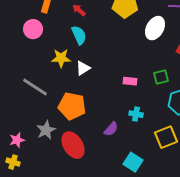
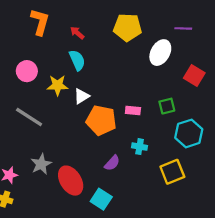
pink circle: (33, 29) -> (27, 71), moved
orange pentagon: (72, 106) -> (101, 120), moved
cyan square: (133, 162) -> (101, 199), moved

